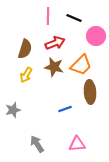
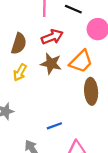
blue line: (65, 109) -> (54, 126), moved

